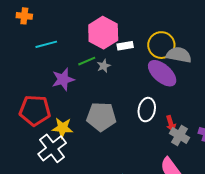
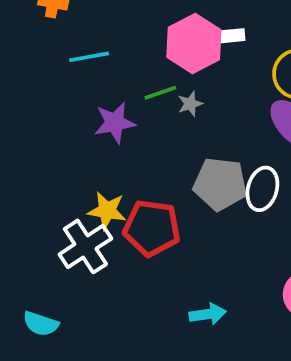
white rectangle: (125, 46) -> (230, 36), moved
red pentagon: (35, 110) -> (152, 228), moved
gray pentagon: (101, 117) -> (220, 184), moved

